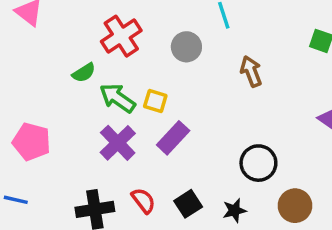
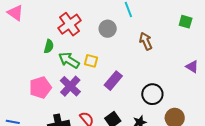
green semicircle: (84, 73) -> (49, 46), turned -40
purple rectangle: (173, 138) -> (113, 81), moved
pink pentagon: (32, 142) -> (40, 88), moved, turned -30

